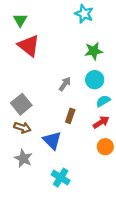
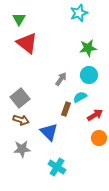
cyan star: (84, 14) -> (79, 13), turned 30
cyan semicircle: (103, 101) -> (80, 97), moved
gray star: (23, 158) -> (22, 149), turned -30

